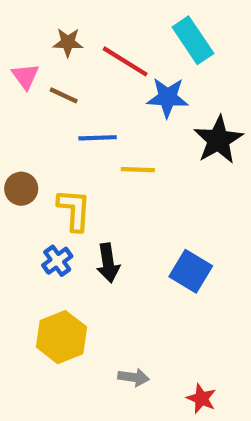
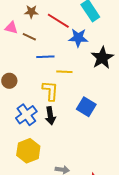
pink triangle: (25, 76) -> (11, 28), turned -40
yellow L-shape: (74, 210) -> (50, 91), moved
blue cross: (57, 261) -> (26, 115), size x1.5
blue square: (191, 271) -> (86, 107), moved

